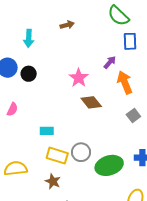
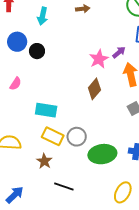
pink star: (79, 78) -> (99, 59), moved
brown diamond: (91, 102) -> (94, 89), turned 70
cyan rectangle: (47, 131) -> (46, 110), size x1.5

